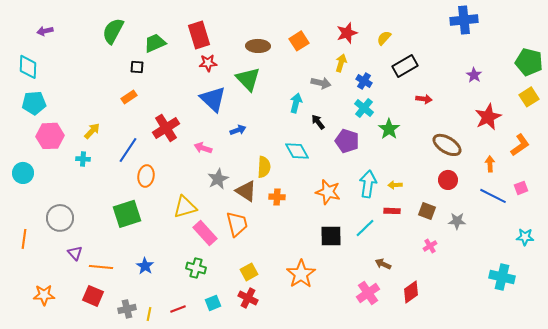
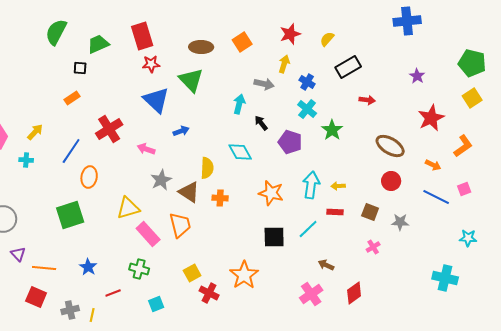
orange arrow: (490, 164) -> (433, 165), turned 119
red cross: (248, 298) -> (209, 293), moved
red line: (178, 309) -> (113, 293), moved

